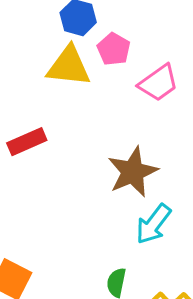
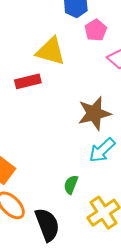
yellow triangle: (69, 66) -> (51, 51), moved

